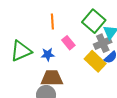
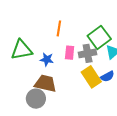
pink rectangle: (68, 43) -> (70, 53), turned 32
gray cross: (103, 43) -> (88, 53), moved

